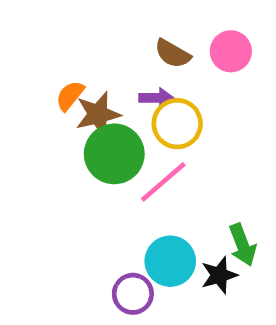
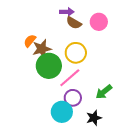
purple arrow: (156, 98) -> (67, 12), moved
green arrow: (242, 245) -> (104, 92), moved, turned 72
cyan circle: (170, 261) -> (62, 112), moved
purple circle: (133, 294) -> (73, 98), moved

